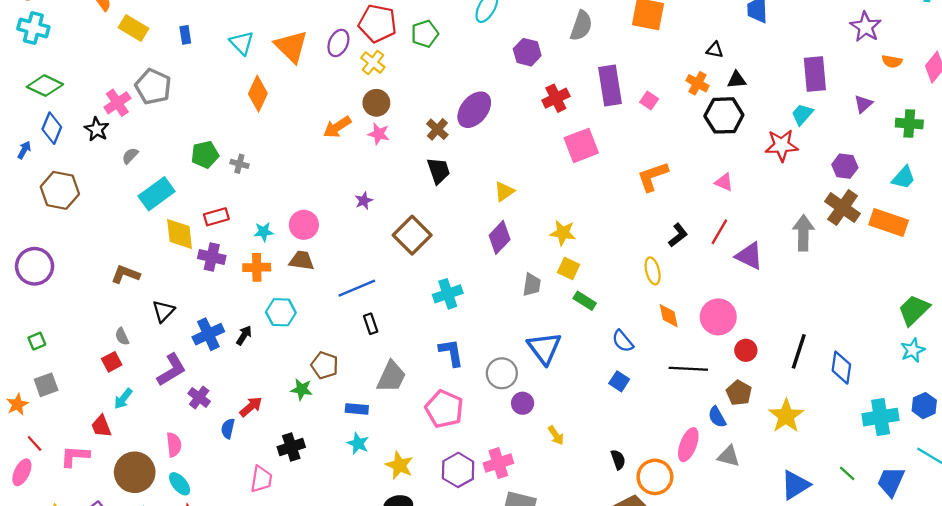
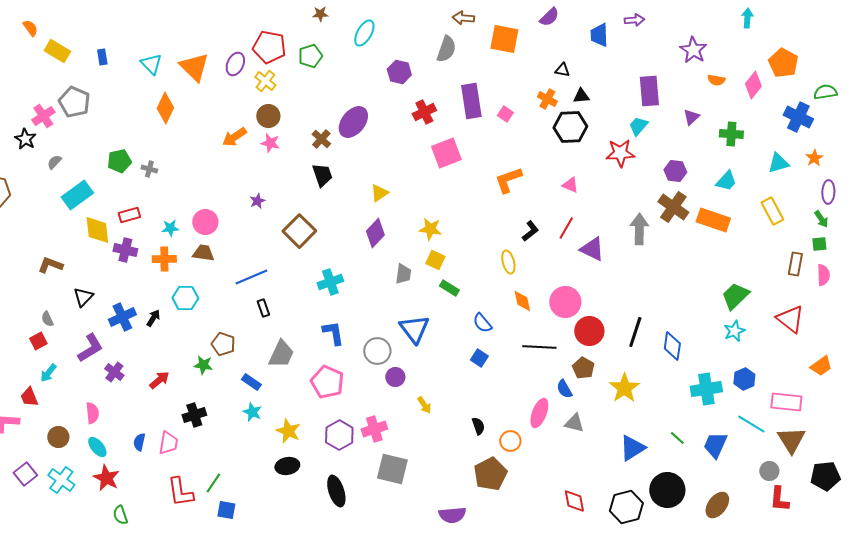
red circle: (746, 350) -> (589, 331), size x1.5
blue rectangle: (357, 409) -> (251, 382), turned 30
blue semicircle: (228, 429) -> (139, 442), moved
brown circle: (135, 472) -> (58, 437), size x0.6
orange circle: (655, 477) -> (510, 441), size x0.7

